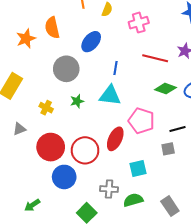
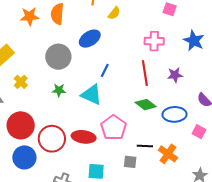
pink cross: (139, 23) -> (154, 41), moved
red line: (155, 58) -> (145, 73), turned 50
yellow cross: (46, 108) -> (21, 82), moved
red ellipse: (115, 139) -> (84, 137), turned 55

